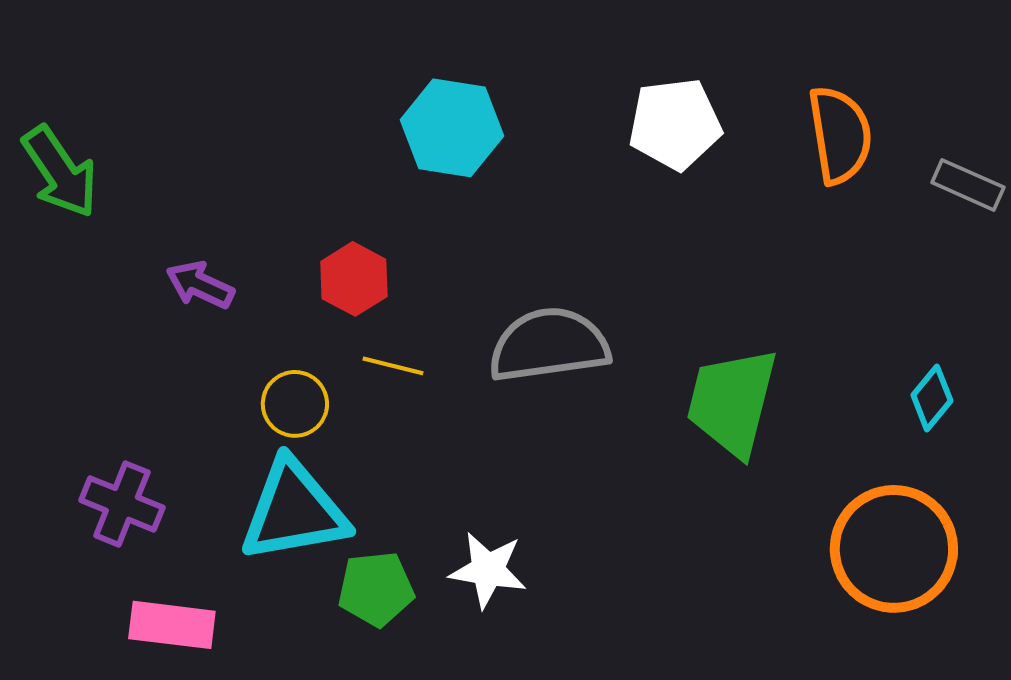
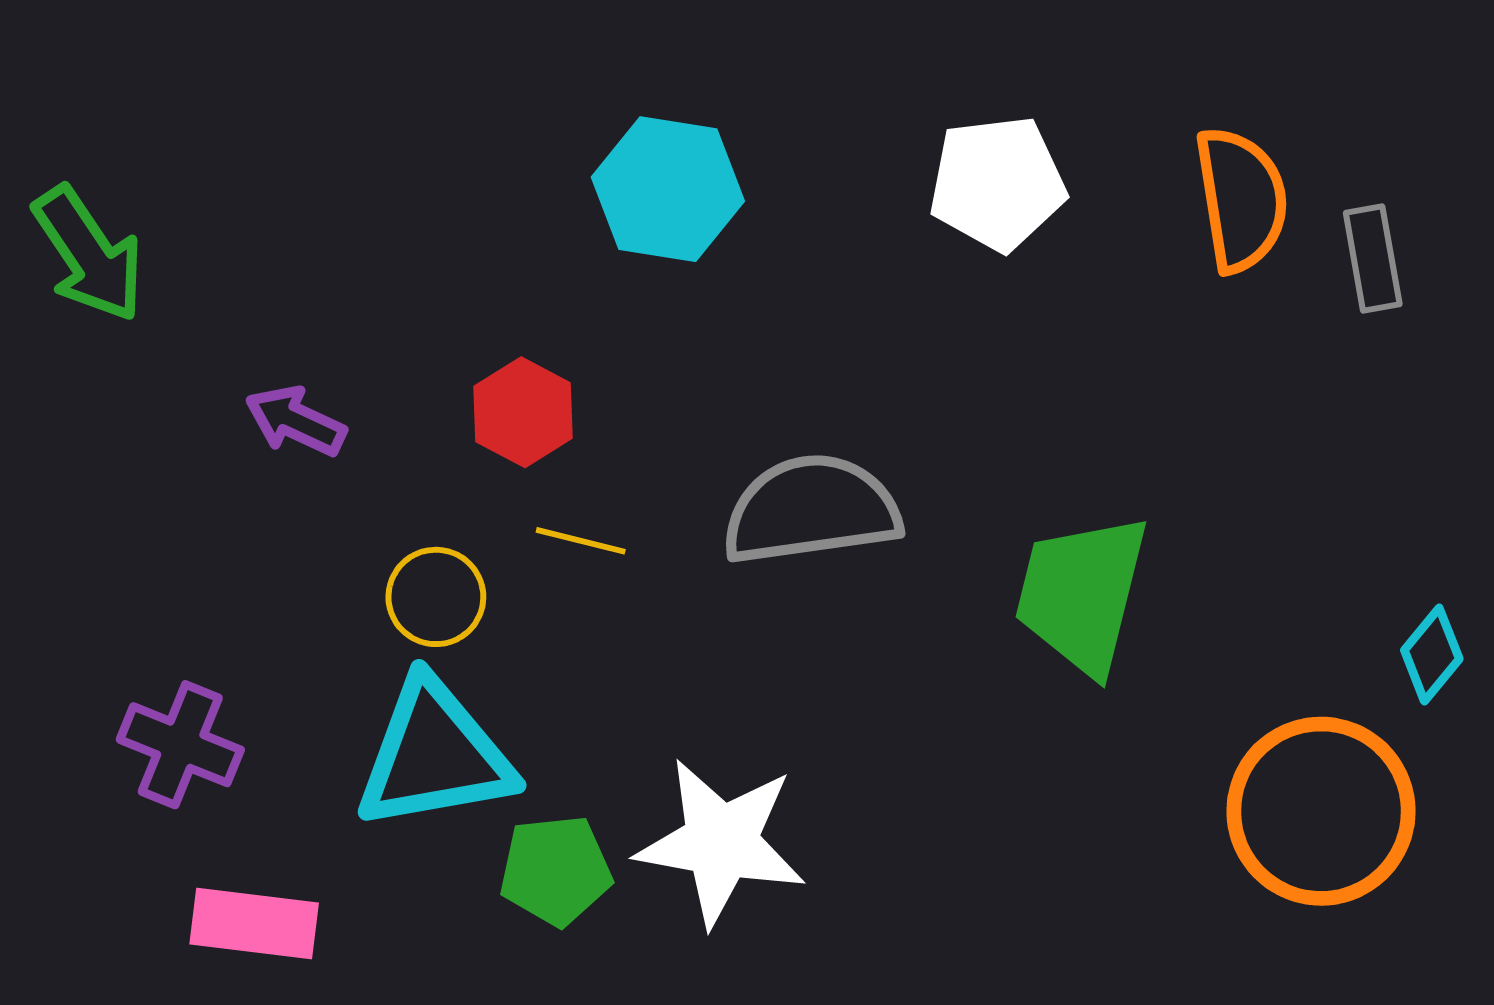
gray rectangle: (968, 185) -> (1373, 259), moved, turned 56
cyan diamond: (932, 398) -> (1432, 655), moved
white star: (488, 570) -> (721, 842), size x1.5

